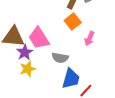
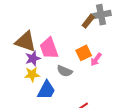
orange square: (73, 22) -> (84, 53), moved
blue trapezoid: (71, 79) -> (46, 90), moved

